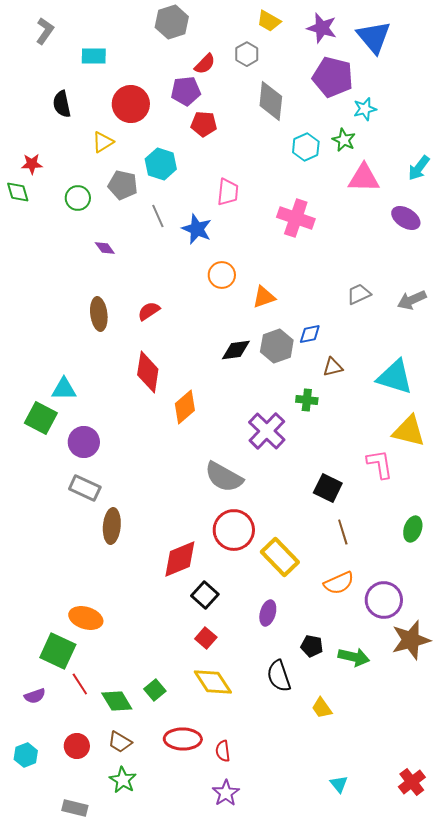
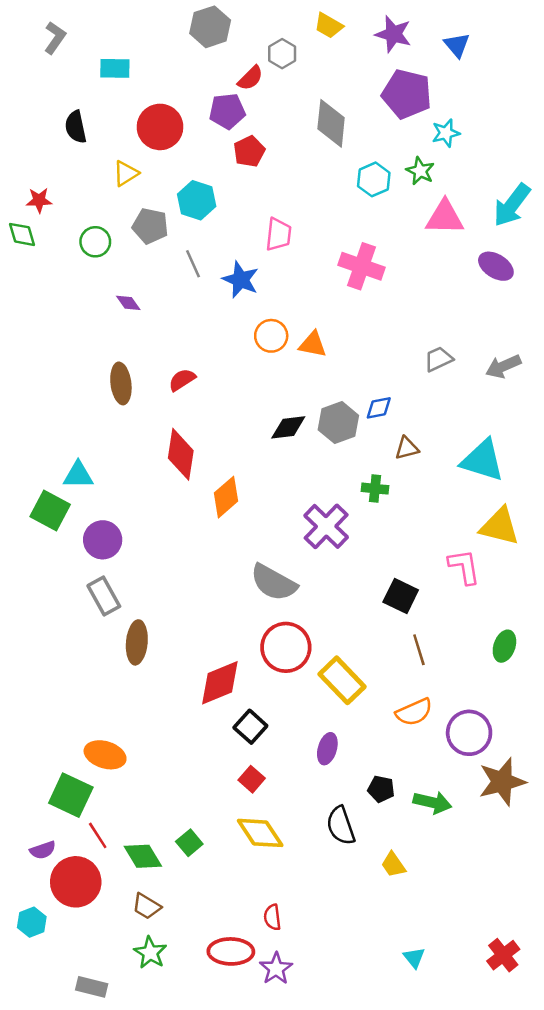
blue triangle: (374, 37) -> (457, 45), size x0.6
gray hexagon: (247, 54) -> (282, 54), moved
red pentagon: (204, 124) -> (249, 151), turned -30
cyan arrow: (419, 168) -> (512, 205), size x1.4
orange triangle: (264, 297) -> (313, 344), moved, turned 30
gray rectangle: (85, 488) -> (104, 596), turned 36
red ellipse: (183, 739) -> (231, 951), moved
red circle: (77, 746) -> (76, 882), moved, size x1.6

